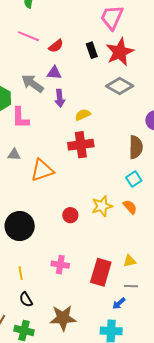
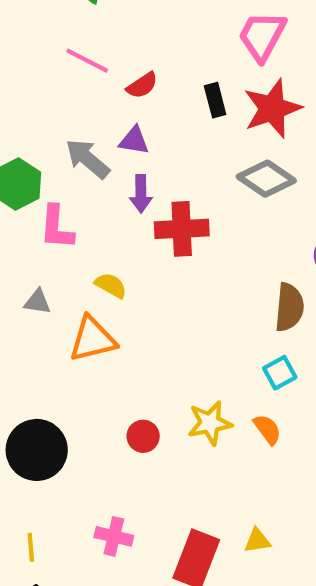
yellow semicircle: (83, 115) -> (111, 285), moved, turned 49
red cross: (81, 145) -> (182, 229), moved

